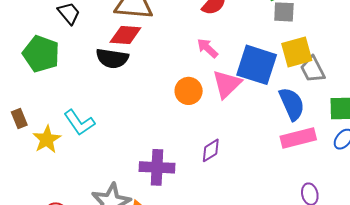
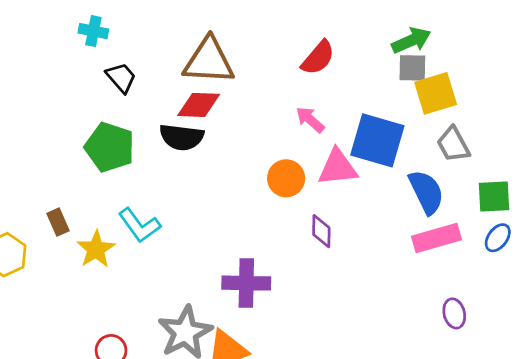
yellow square: (297, 52) -> (436, 93), moved
green pentagon: (41, 54) -> (110, 147), moved
pink triangle: (227, 84) -> (338, 167), turned 40
purple diamond: (211, 150) -> (321, 231), moved, turned -55

